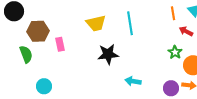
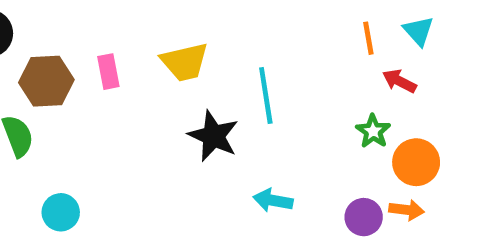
cyan line: (130, 23) -> (266, 95), moved
pink rectangle: (60, 44) -> (108, 72), moved
black star: (108, 54) -> (213, 136), turned 30

